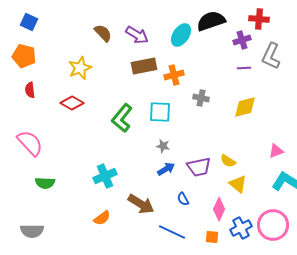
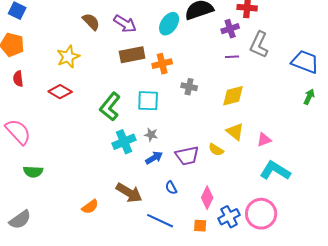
cyan cross: (105, 176) -> (124, 142), moved
yellow triangle: (238, 184) -> (235, 132), moved
gray semicircle: (32, 231) -> (20, 220), turned -35

